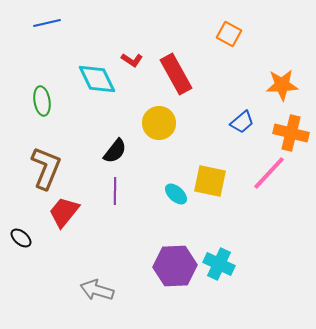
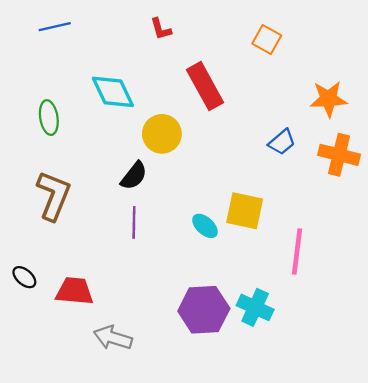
red L-shape: (132, 60) -> (161, 29), moved, turned 40
yellow circle: (159, 123) -> (162, 134), moved
pink line: (269, 173) -> (297, 252), moved, turned -36
red trapezoid: (64, 212) -> (74, 291), moved, turned 56

